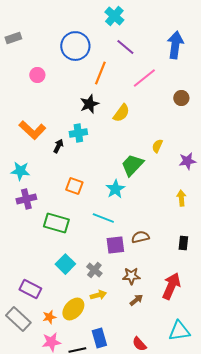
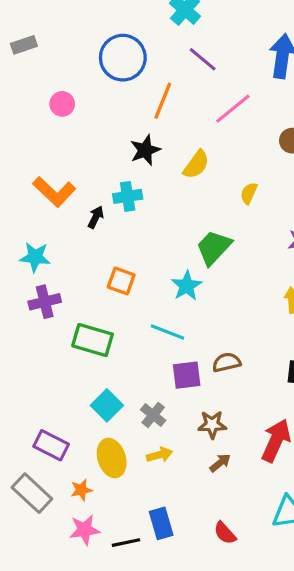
yellow semicircle: (157, 146) -> (249, 193), moved
yellow ellipse: (73, 309) -> (112, 458), moved, turned -60

